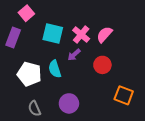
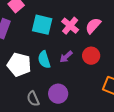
purple arrow: (74, 55) -> (66, 57), moved
gray semicircle: (34, 109) -> (33, 99), moved

